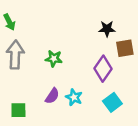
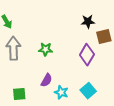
cyan star: (74, 97) -> (61, 92), moved
cyan square: (112, 102) -> (88, 91), moved

